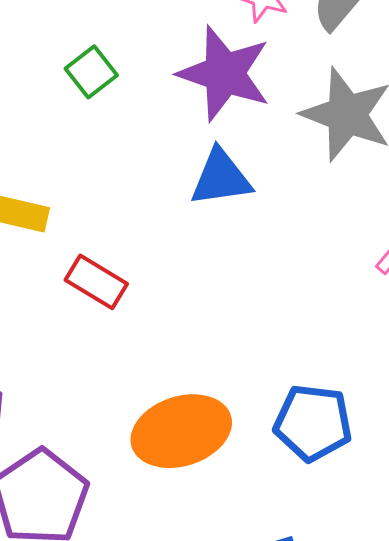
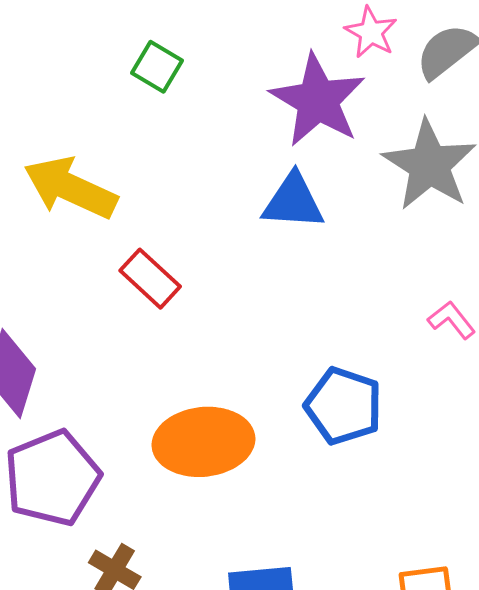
green square: (91, 72) -> (157, 67), moved, turned -33
blue pentagon: (313, 423) -> (344, 406), moved

